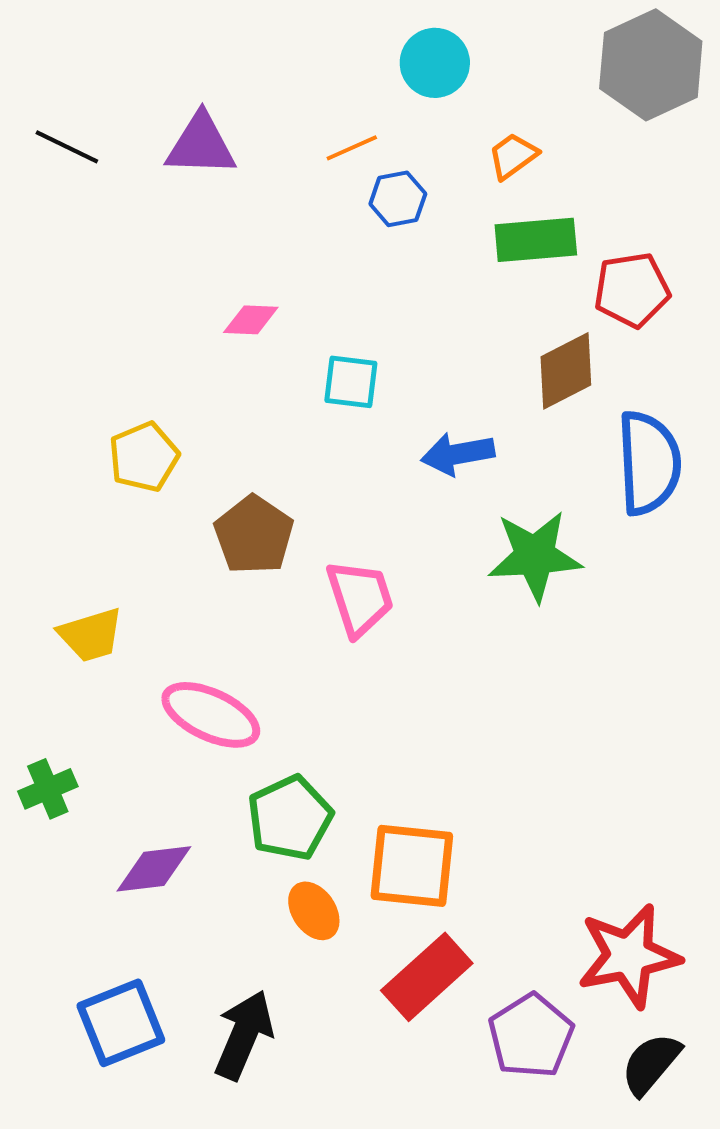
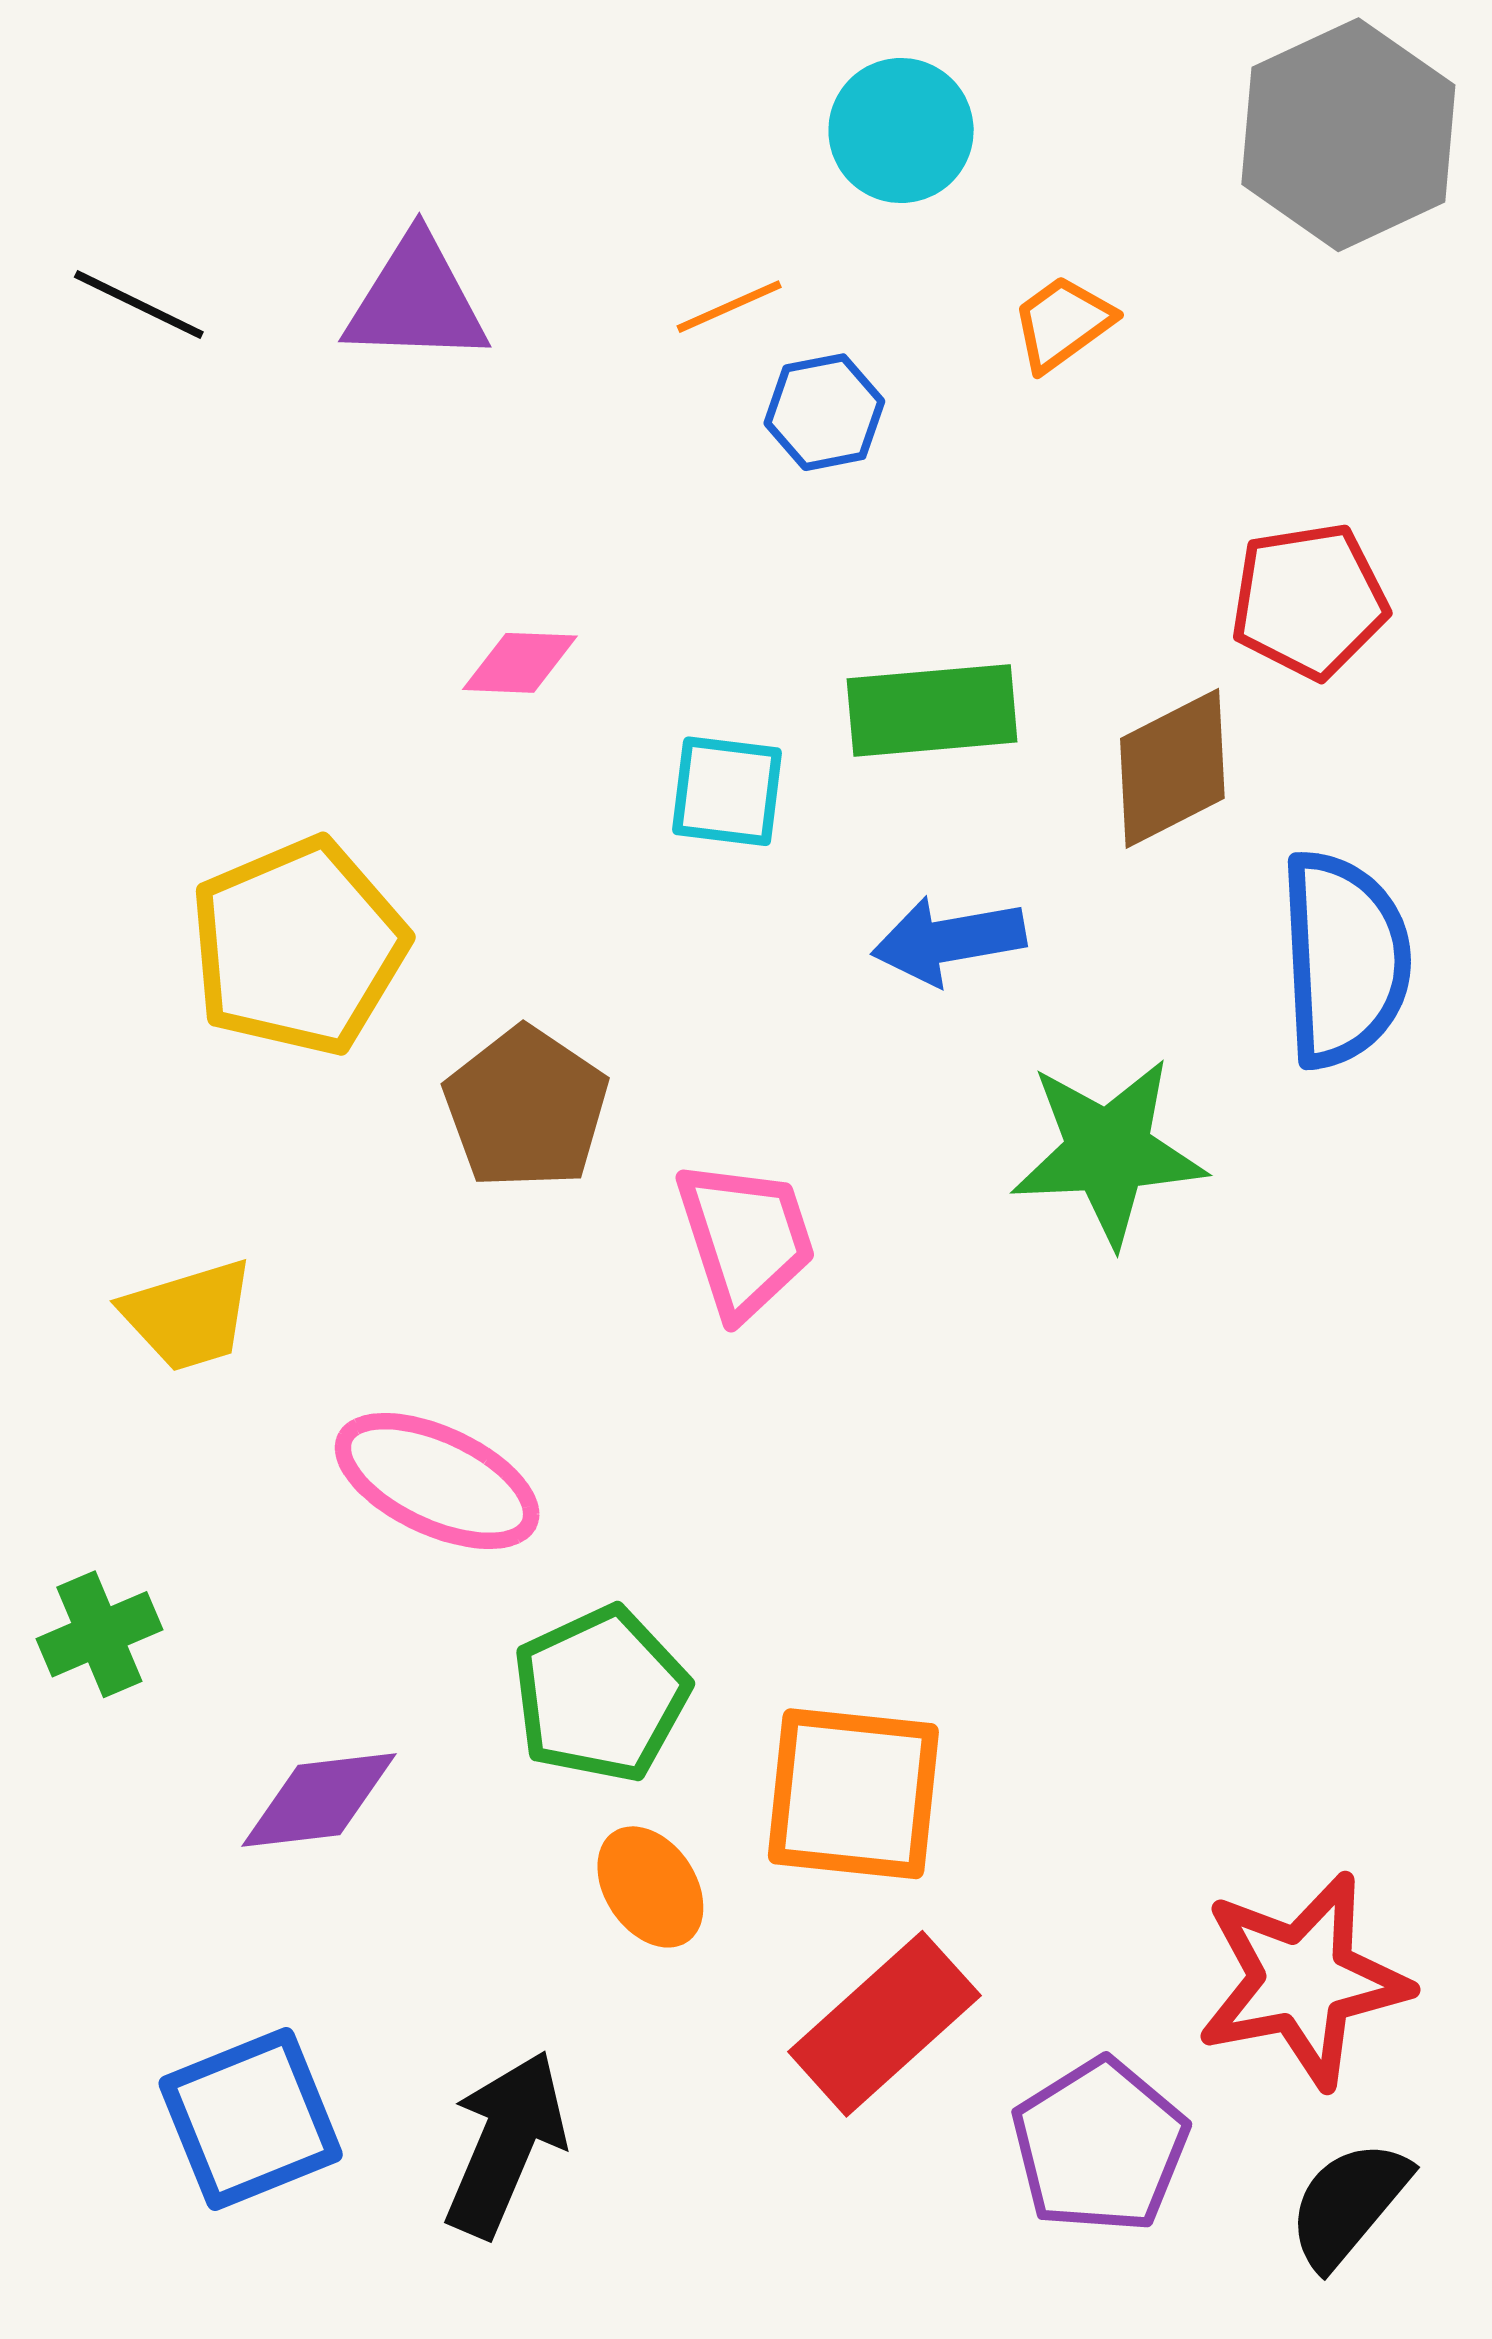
green rectangle: (536, 240) -> (932, 710), moved
yellow pentagon: (144, 457) -> (298, 947), size x1.5

